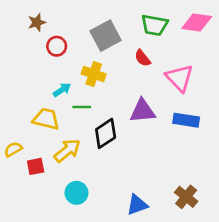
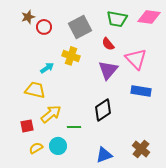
red circle: (57, 46) -> (44, 27), moved
green line: (82, 107) -> (74, 127), moved
purple triangle: (143, 111) -> (108, 70), moved, turned -45
black diamond: (106, 133) -> (103, 110), moved
yellow semicircle: (13, 149) -> (36, 148), moved

